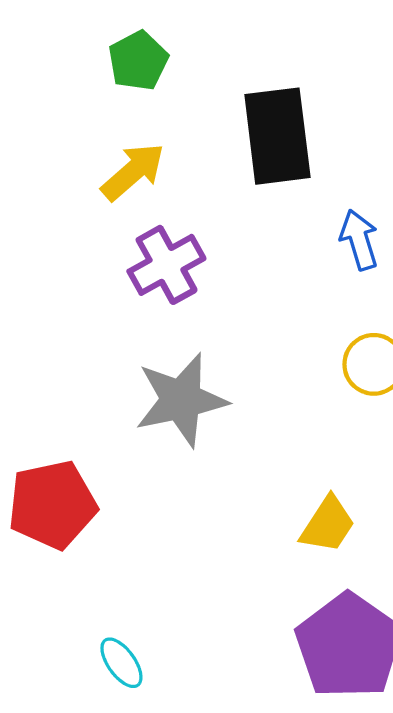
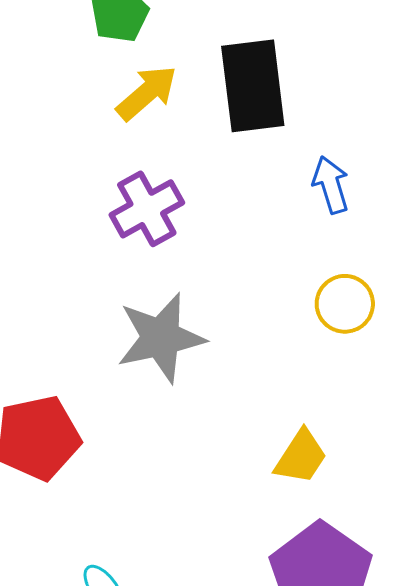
yellow arrow: (133, 172) -> (147, 93), moved

